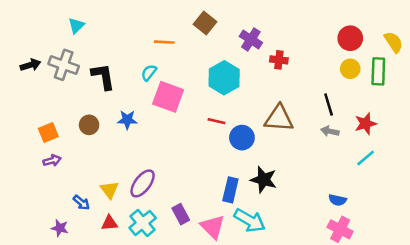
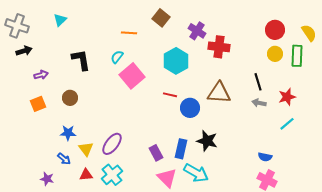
red cross: (279, 60) -> (219, 47), size x1.5
gray cross: (64, 65) -> (17, 26), moved
pink square: (168, 97) -> (132, 76), turned 30
blue star: (127, 120) -> (68, 133), moved
purple arrow: (52, 161) -> (41, 75), moved
purple rectangle: (181, 214) -> (156, 153), moved

